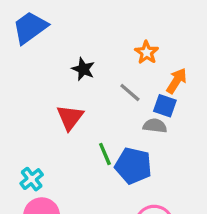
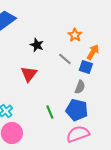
gray semicircle: (155, 126) -> (80, 87), moved, turned 104
green line: (105, 154) -> (50, 112), moved
blue pentagon: (133, 166) -> (77, 110), moved

